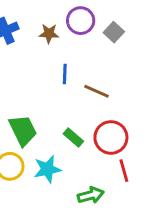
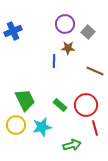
brown star: (49, 34) -> (68, 48), moved
brown line: (96, 91) -> (95, 71), moved

